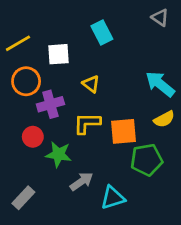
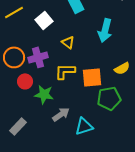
white square: (59, 54) -> (44, 20), turned -36
orange circle: (26, 81) -> (14, 57), moved
cyan arrow: (160, 84) -> (105, 30), moved, turned -115

